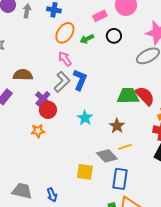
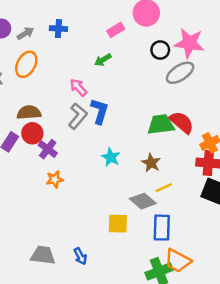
gray arrow: (27, 11) -> (25, 33), turned 56
orange ellipse: (65, 33) -> (26, 64), moved
black circle: (114, 36) -> (160, 50), moved
purple cross: (43, 99) -> (48, 149), moved
red circle: (48, 110) -> (32, 133), moved

